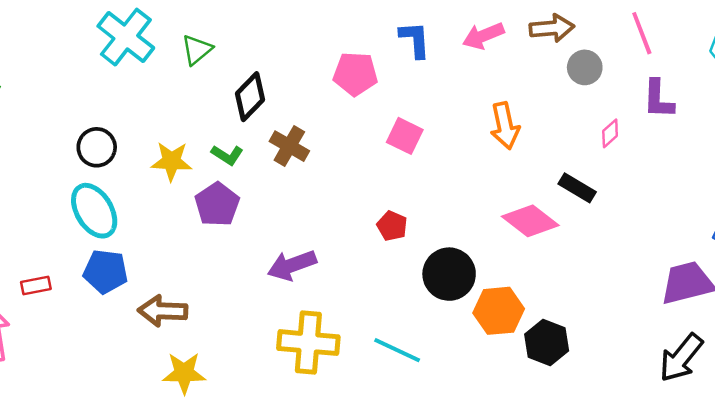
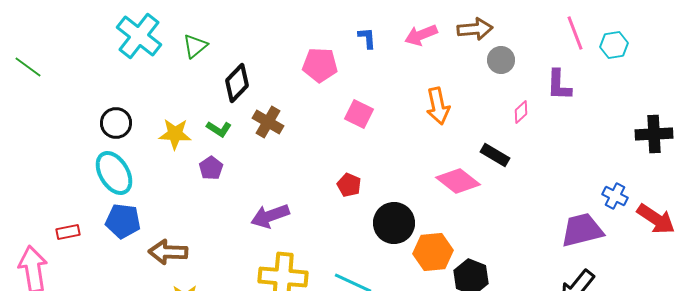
pink line: (642, 33) -> (575, 33), moved
blue L-shape: (415, 40) -> (367, 38), size x0.7
purple pentagon: (217, 204) -> (211, 168), size x0.7

